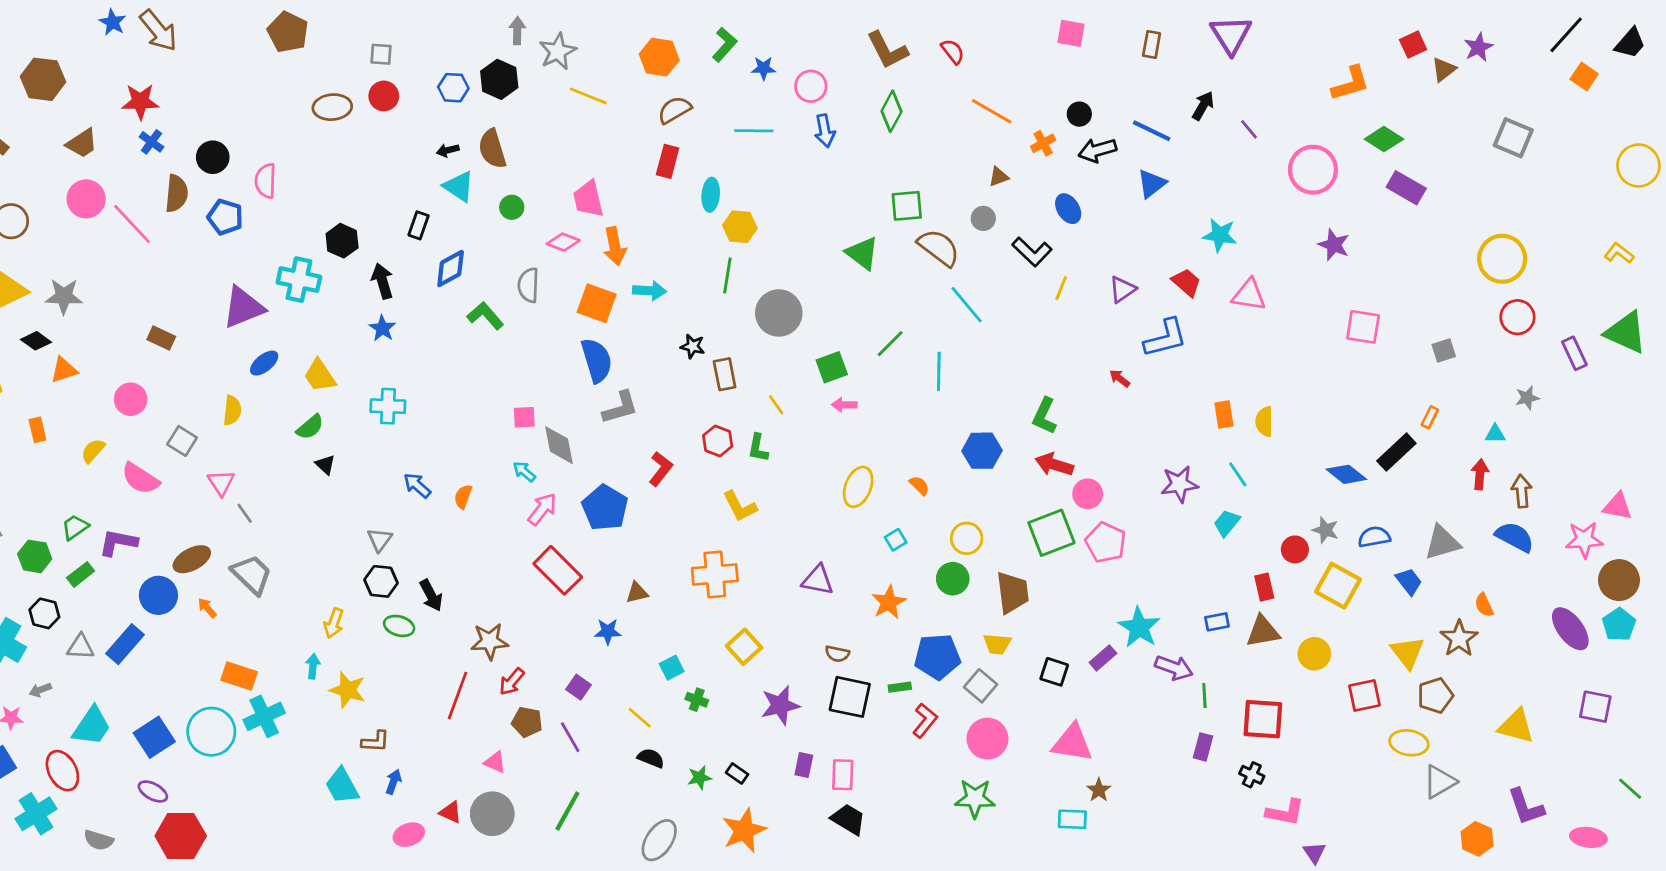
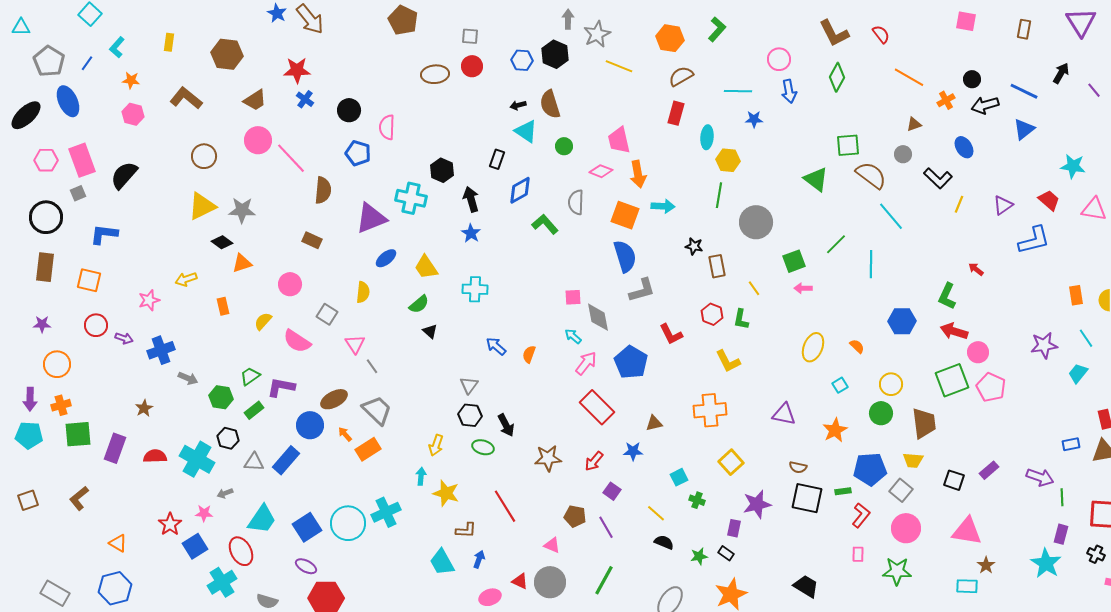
blue star: (764, 68) -> (754, 119), moved
brown semicircle: (177, 193) -> (323, 190), moved
red arrow: (1120, 378) -> (976, 269), moved
red L-shape: (661, 469) -> (671, 334), turned 115
cyan star: (1139, 627) -> (1046, 563), moved
orange rectangle: (239, 676) -> (368, 449), moved, turned -50
red arrow: (512, 682) -> (594, 461), moved
red line: (457, 696) -> (505, 506), moved, turned -52
purple rectangle: (804, 765) -> (734, 528), moved
pink rectangle: (843, 775) -> (858, 554), moved, size x0.7

